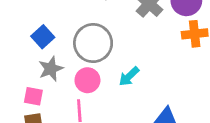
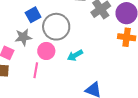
blue square: (43, 37) -> (33, 15), moved

